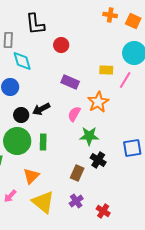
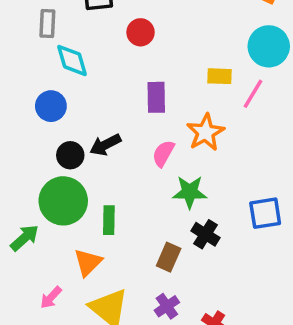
purple rectangle: (70, 82) -> (156, 97), turned 66
green rectangle: (43, 142) -> (109, 220), moved

